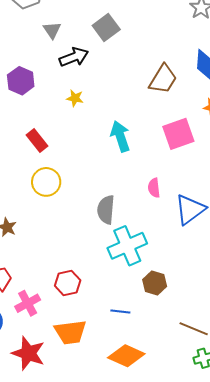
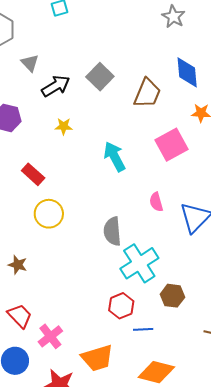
gray square: (106, 28) -> (100, 77), moved
red hexagon: (68, 283) -> (121, 306), moved

